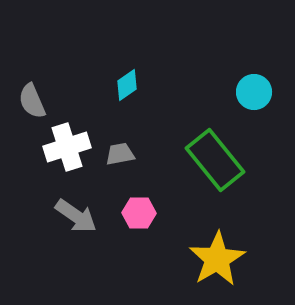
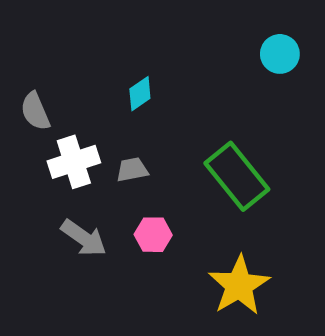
cyan circle: (254, 92) -> (280, 54), moved

